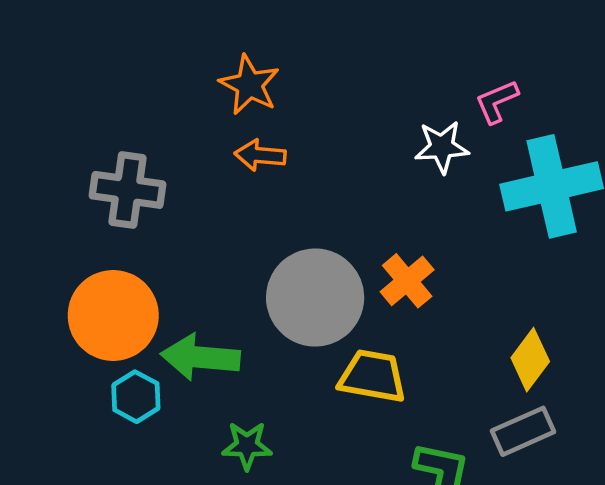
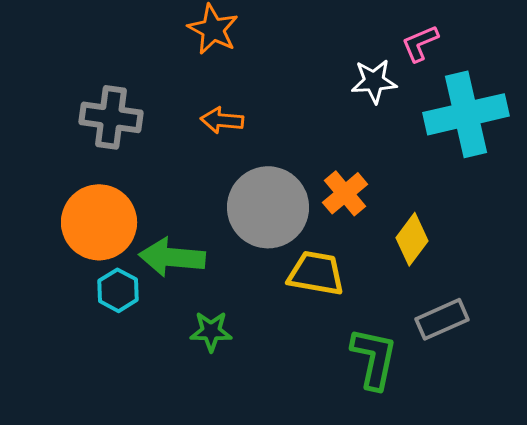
orange arrow: (260, 155) -> (222, 120), moved
yellow diamond: (530, 360) -> (412, 239), moved

